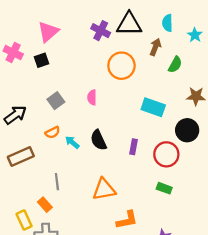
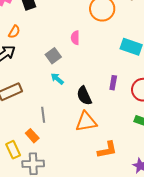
gray square: (56, 101) -> (53, 56), moved
orange semicircle: (53, 132) -> (14, 32), moved, turned -32
black semicircle: (98, 140) -> (84, 96), moved

